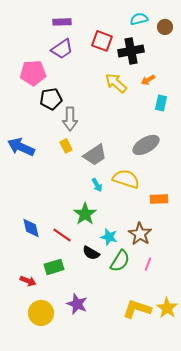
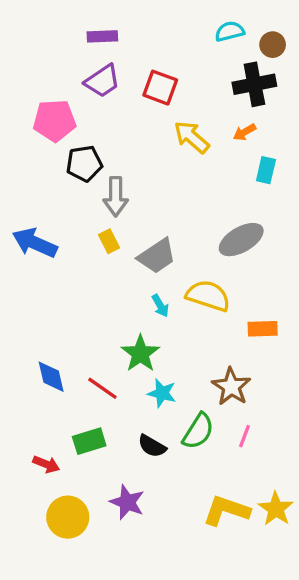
red square: (102, 41) -> (160, 88), moved
black cross: (131, 51) -> (254, 84), moved
cyan star: (109, 237) -> (162, 393), moved
black semicircle: (91, 253) -> (152, 446), moved

